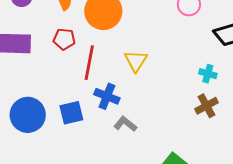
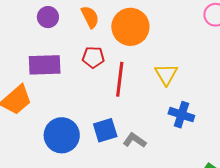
blue cross: (107, 96) -> (181, 115), moved
gray L-shape: (125, 124) -> (135, 140), moved

